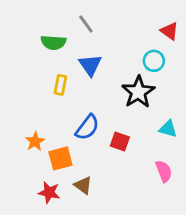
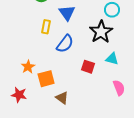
blue semicircle: (87, 127) -> (65, 44), moved
cyan triangle: (168, 129) -> (112, 59), moved
red star: (49, 192) -> (19, 95), moved

